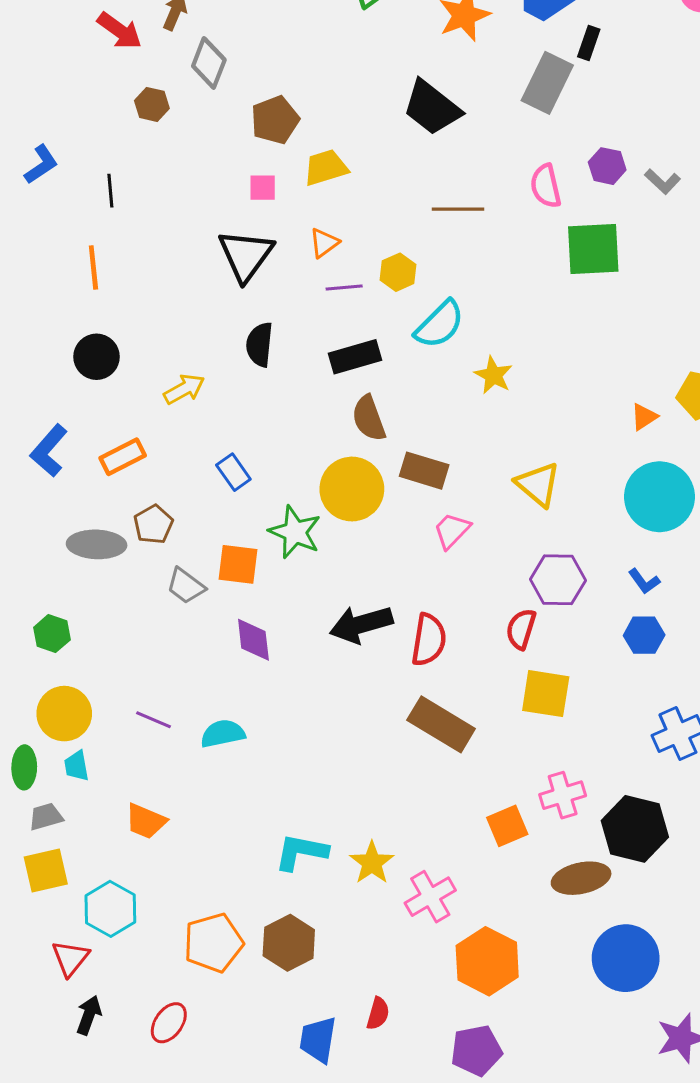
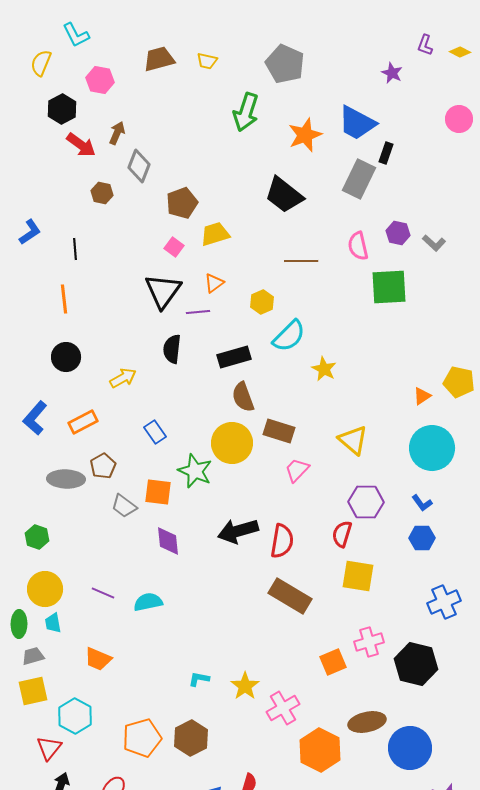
pink square: (263, 188) -> (174, 247), turned 36
purple line: (344, 288) -> (198, 312), moved
cyan L-shape: (301, 852) -> (199, 679), size x0.6
brown ellipse: (581, 878) -> (367, 722), moved

